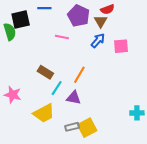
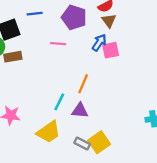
brown triangle: (101, 21) -> (109, 21), moved
pink square: (121, 46) -> (111, 50), moved
brown rectangle: (45, 72) -> (13, 57), moved, turned -35
gray rectangle: (72, 127) -> (82, 143), turned 48

